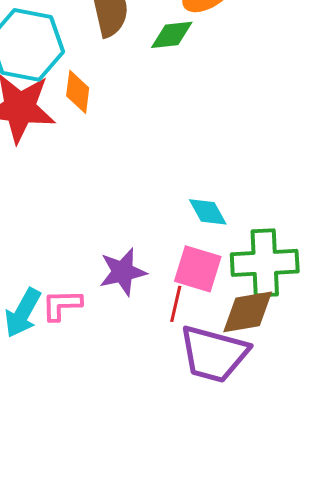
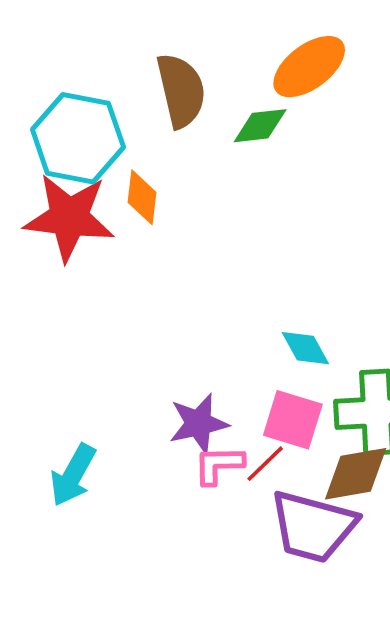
red line: (176, 304) -> (265, 464), turned 33
pink L-shape: (62, 305) -> (219, 465), moved

